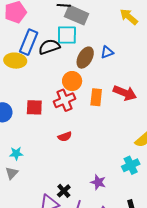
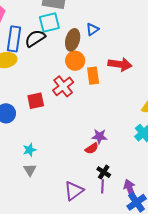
orange circle: (72, 81) -> (75, 61), moved
red semicircle: (65, 137) -> (92, 148), moved
purple star: (98, 182) -> (99, 136), moved
black cross: (64, 191) -> (104, 172), moved

